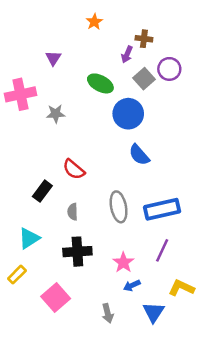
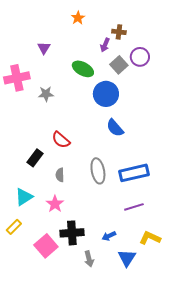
purple line: (162, 250) -> (134, 207), turned 48
black cross: (77, 252) -> (72, 233), moved
pink star: (123, 262) -> (55, 204), moved

